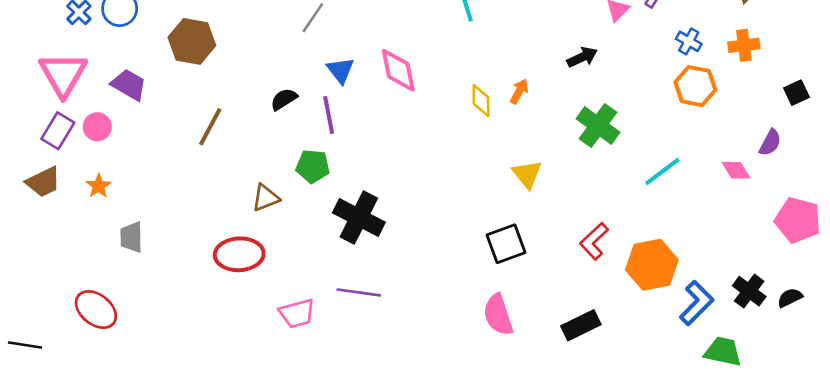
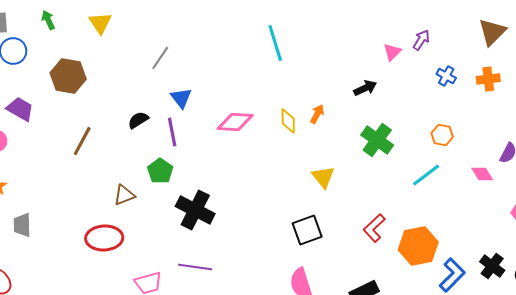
pink diamond: (398, 70) -> (235, 122), moved, turned -75
orange hexagon: (695, 86) -> (442, 135), moved, size x0.7
green pentagon: (313, 166) -> (160, 171), turned 30

